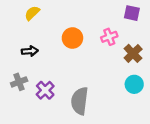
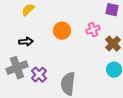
gray cross: (19, 82) -> (17, 68), size x1.5

